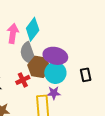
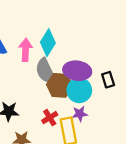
black rectangle: (86, 75) -> (108, 80), moved
red cross: (23, 80) -> (50, 118), moved

